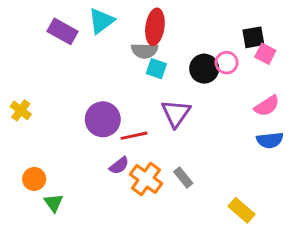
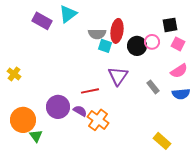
red ellipse: (155, 27) -> (117, 31), moved
pink square: (265, 54) -> (178, 44), moved
purple circle: (103, 119) -> (58, 107), moved
purple semicircle: (119, 166) -> (80, 111), turned -112
gray rectangle: (183, 177) -> (153, 87), moved
orange circle: (34, 179) -> (23, 120), size x1.6

